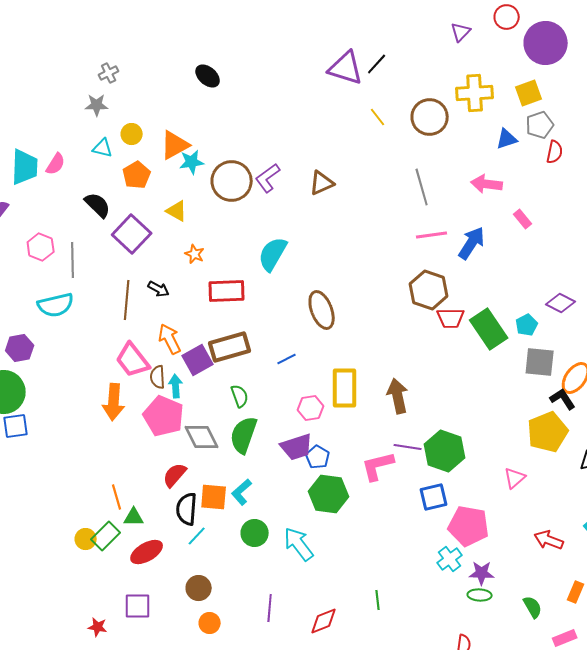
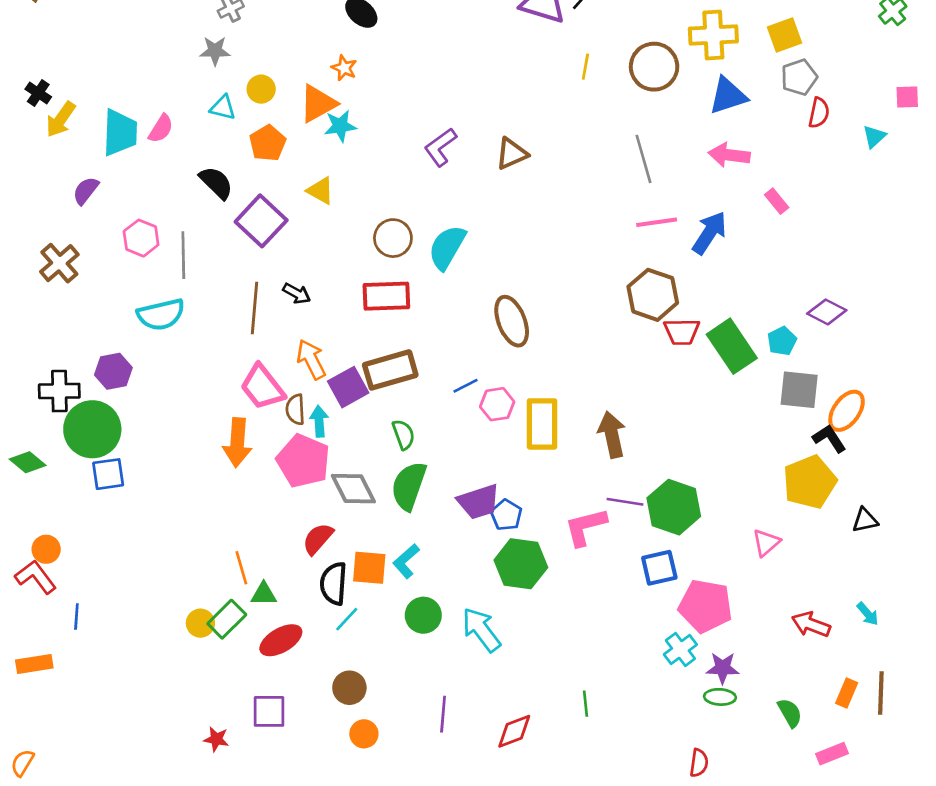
yellow line: (378, 117) -> (585, 67), turned 48
blue triangle: (507, 139) -> (728, 96), moved, size x1.4
brown circle: (232, 181) -> (393, 238), moved, size x0.7
orange star: (195, 254) -> (344, 68), moved
pink hexagon: (311, 408) -> (497, 404), moved

